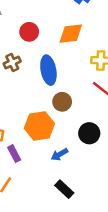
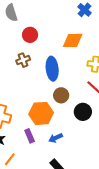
red circle: (29, 32) -> (30, 35), moved
black circle: (89, 133) -> (83, 112), moved
purple rectangle: (14, 154) -> (30, 136), moved

